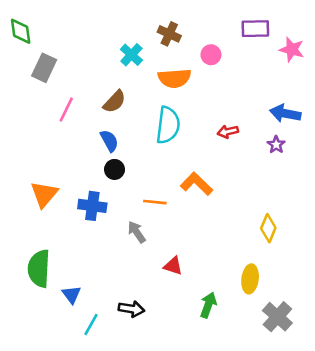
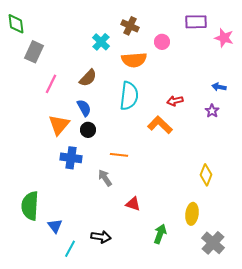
blue arrow: (285, 113) -> (219, 87), size x0.6
orange L-shape: (197, 184) -> (160, 125), moved
orange triangle: (44, 194) -> (59, 125), moved

